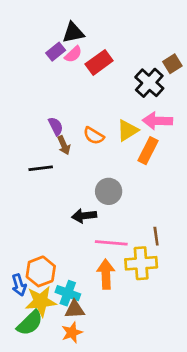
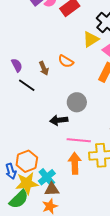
purple semicircle: (56, 126) -> (17, 65), moved
yellow triangle: (128, 130) -> (91, 39), moved
black line: (41, 168) -> (27, 85), turned 42
cyan cross: (68, 293) -> (47, 177), turned 30

